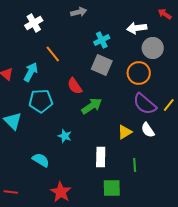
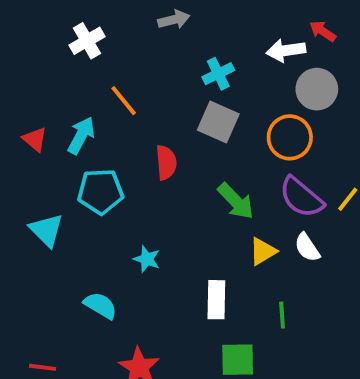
red arrow: (165, 14) -> (323, 31), moved
red semicircle: (75, 86) -> (166, 163), turned -150
green arrow: (92, 106) -> (236, 201), moved, turned 80

